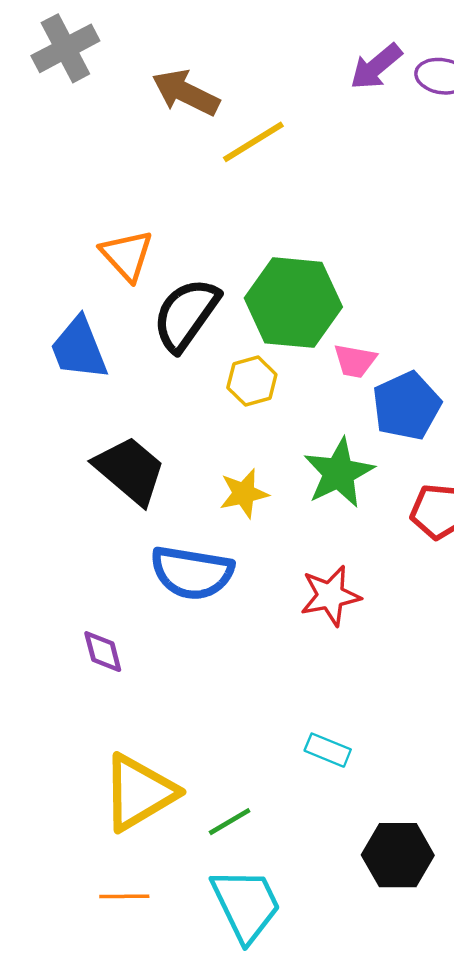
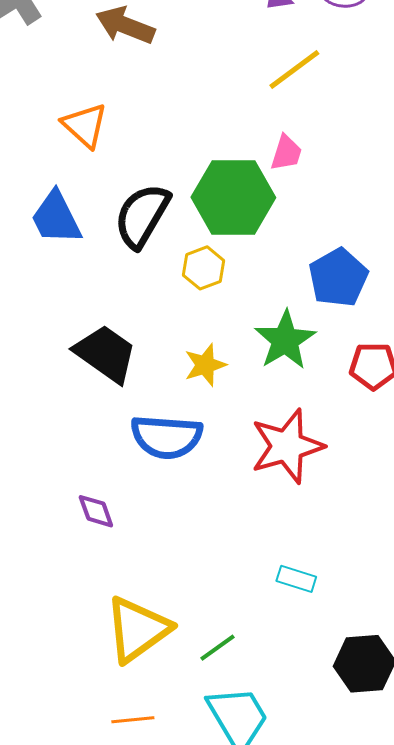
yellow line: (253, 142) -> (294, 69), moved
orange triangle: (127, 255) -> (85, 125), moved
blue trapezoid: (79, 349) -> (56, 218), moved
pink trapezoid: (355, 361) -> (286, 153), moved, turned -78
red star: (330, 596) -> (287, 446), size x1.4

